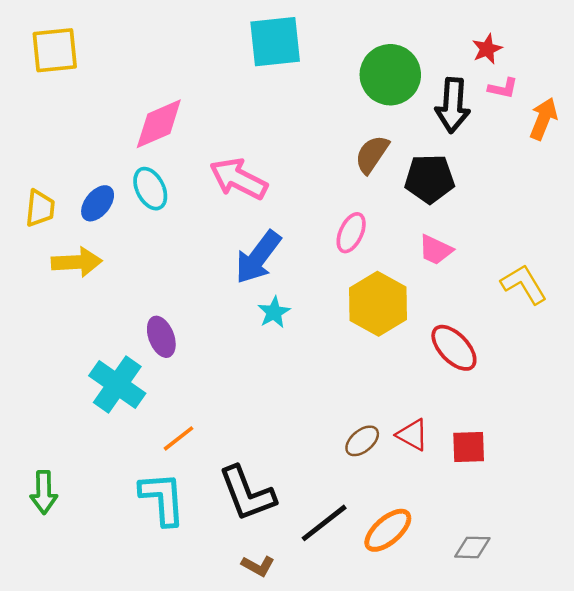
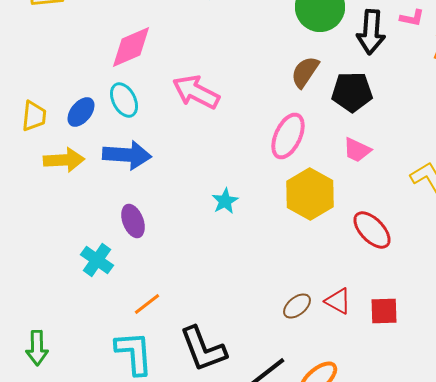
pink ellipse: (351, 233) -> (288, 136), size x1.4
blue arrow: (258, 257) -> (127, 155), moved, turned -123
cyan cross: (117, 385) -> (97, 260), size x0.7

